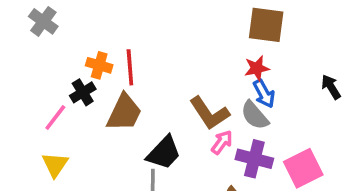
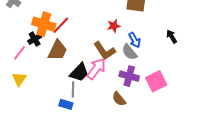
orange cross: (99, 65) -> (44, 24), size x1.6
red line: (130, 67) -> (61, 25), turned 48
red star: (257, 68) -> (114, 26), moved
pink arrow: (222, 142) -> (96, 69), moved, size x1.6

